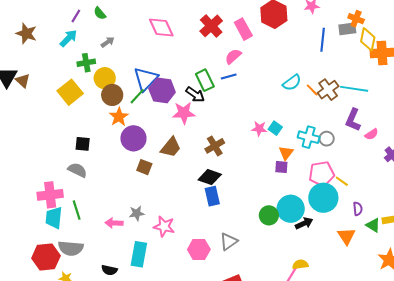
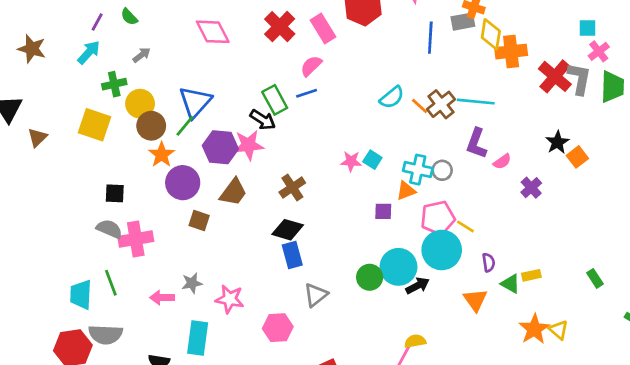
brown triangle: (23, 81) -> (37, 137), moved, turned 35
purple hexagon: (162, 90) -> (220, 147), moved
yellow square: (70, 92) -> (94, 125), turned -30
orange triangle: (286, 153) -> (406, 191), moved, turned 35
pink cross: (50, 195) -> (136, 239), moved
gray triangle: (229, 242) -> (316, 295), moved

